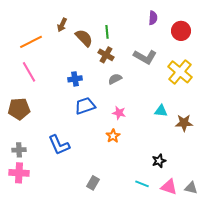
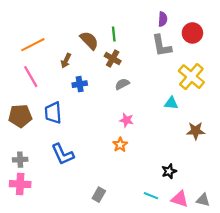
brown arrow: (62, 25) -> (66, 61), moved
gray L-shape: (145, 57) -> (162, 46), moved, turned 50
blue trapezoid: (85, 106) -> (53, 113), moved, turned -75
cyan triangle: (161, 111) -> (171, 103), moved

